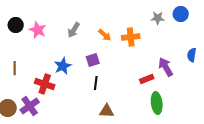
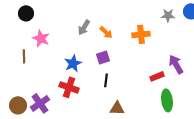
black circle: (16, 25) -> (26, 13), moved
pink star: (38, 30) -> (41, 38), moved
orange arrow: (105, 35) -> (106, 32), moved
brown line: (15, 68) -> (24, 56), moved
red cross: (45, 84) -> (69, 87), moved

